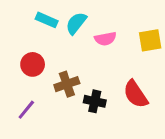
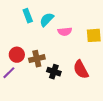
cyan rectangle: (47, 20) -> (28, 16), turned 40
red circle: (33, 64) -> (17, 55), moved

